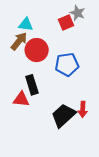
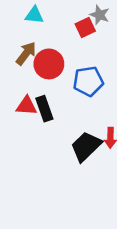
cyan triangle: (26, 24) -> (34, 15), moved
red triangle: (21, 99) -> (26, 106), moved

